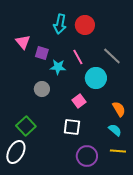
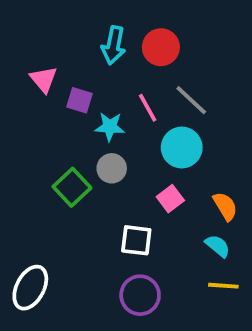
gray line: (112, 56) -> (191, 100), moved
gray circle: (42, 89) -> (112, 168), moved
pink square: (79, 101) -> (170, 199), moved
green square: (26, 126) -> (72, 187), moved
purple circle: (87, 156) -> (140, 295), moved

